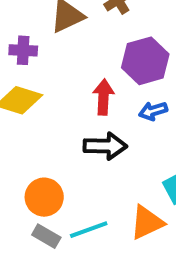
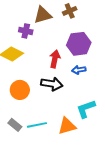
purple cross: (23, 50) -> (26, 31), moved
orange circle: (44, 197) -> (20, 90), moved

